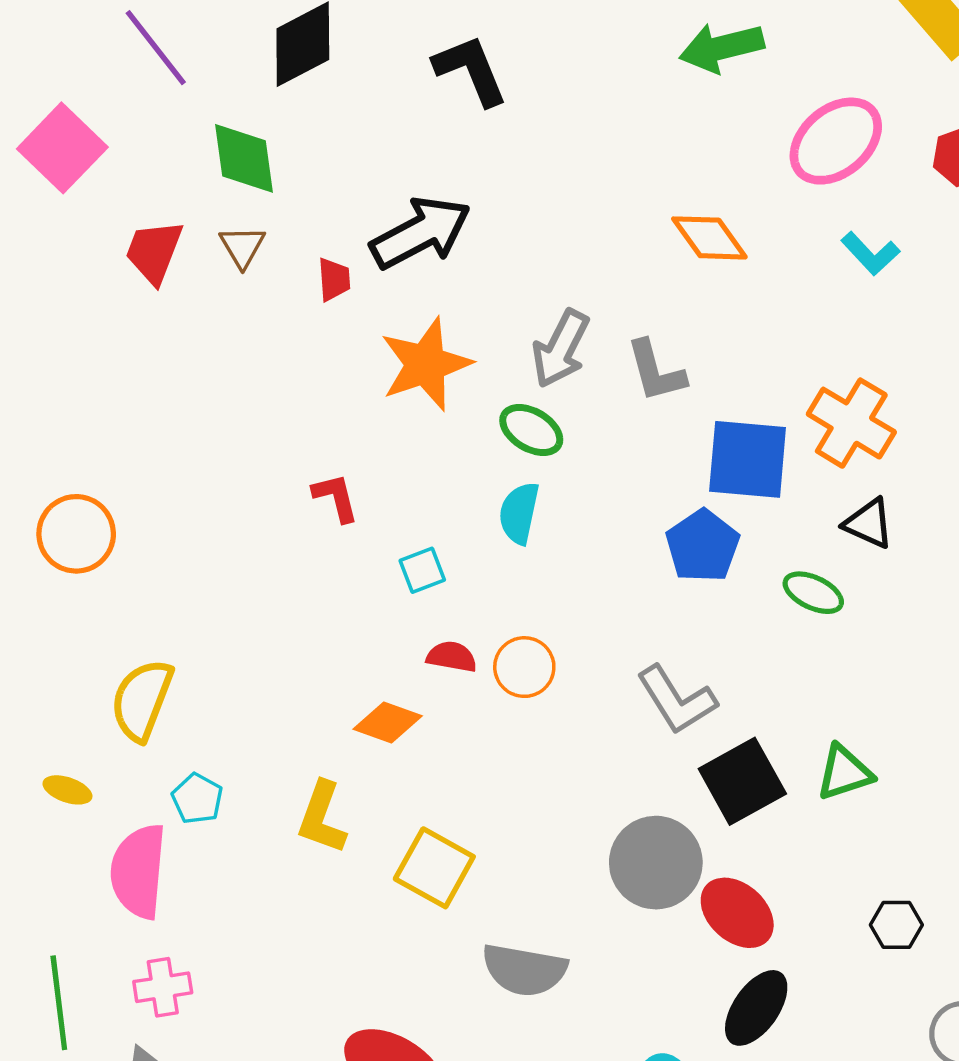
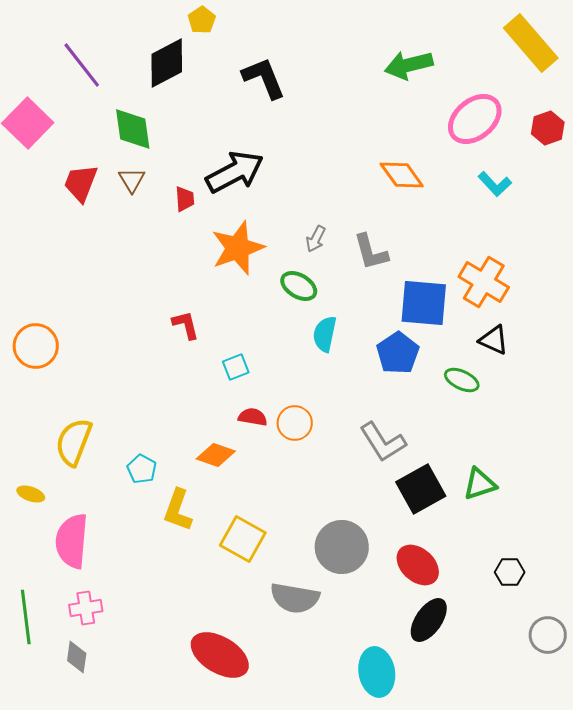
gray arrow: (561, 349) -> (316, 239), size x0.6
cyan semicircle: (519, 513) -> (325, 334), moved
cyan pentagon: (197, 799) -> (142, 469), moved
gray circle: (656, 863) -> (342, 547), moved

